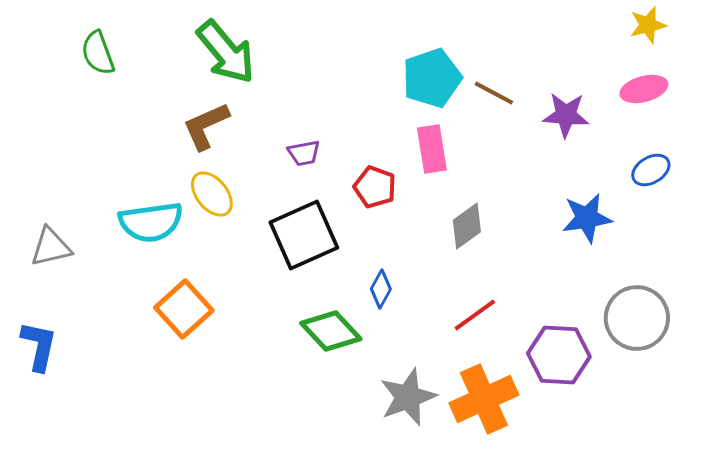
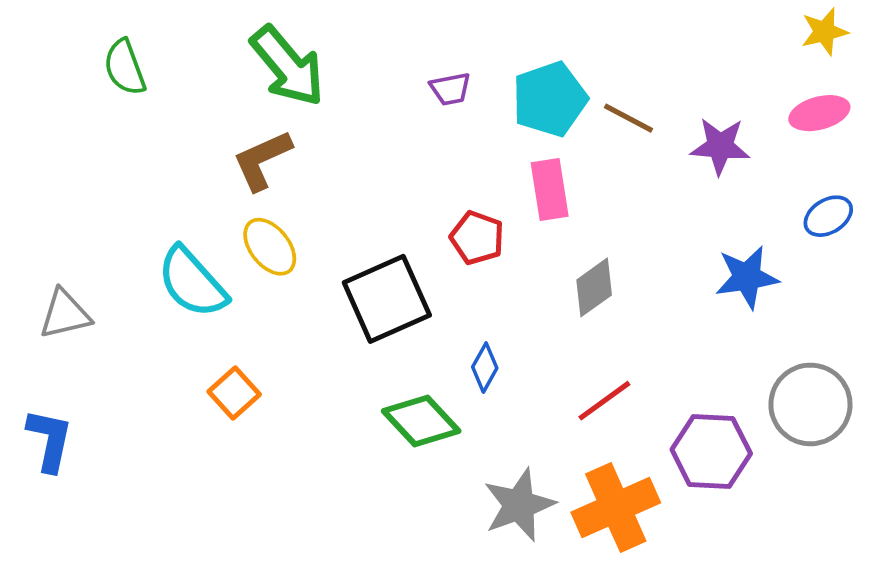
purple trapezoid: (304, 153) -> (450, 89), moved
cyan semicircle: (151, 222) -> (192, 282), turned 56
orange square: (184, 309) -> (234, 393), size x0.7

